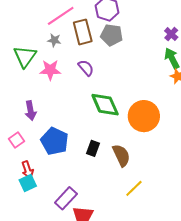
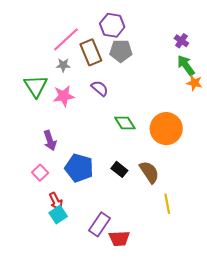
green diamond: (105, 105) -> (125, 123), size x0.7
black rectangle: (93, 148) -> (119, 169), turned -63
yellow line: (134, 188) -> (167, 204), turned -48

